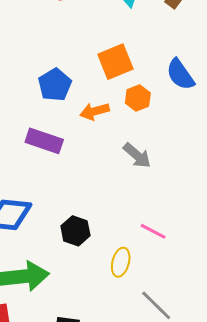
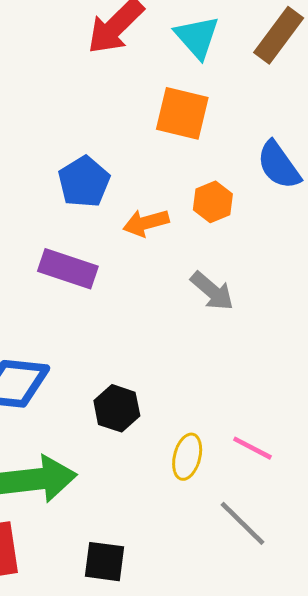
orange square: (115, 62) -> (182, 113), moved, turned 36
pink line: (153, 231) -> (252, 448), moved

